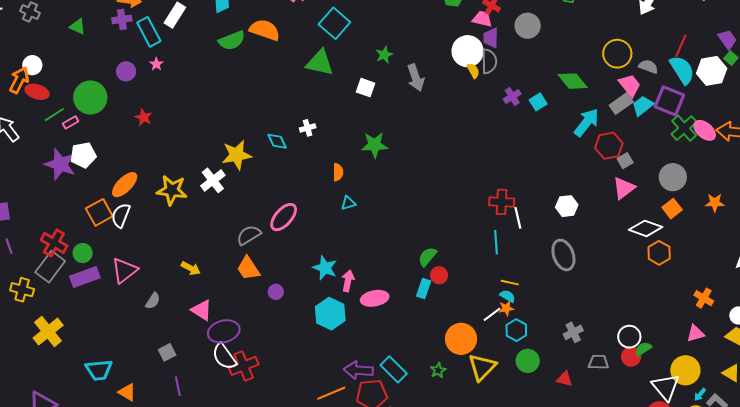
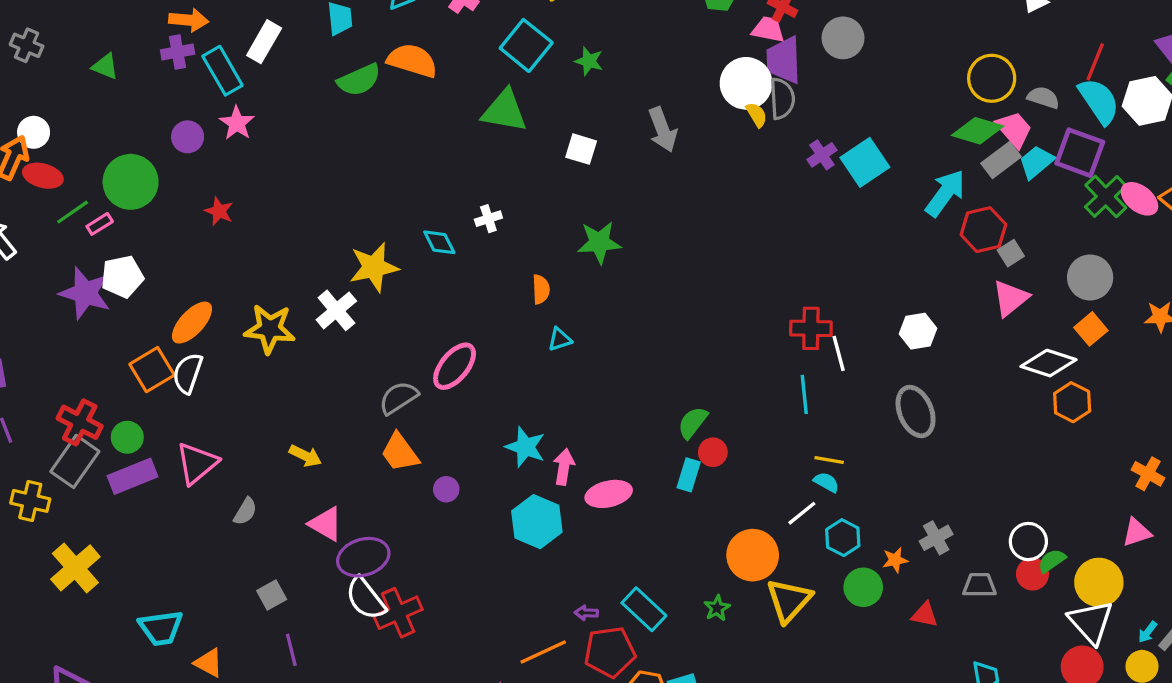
purple trapezoid: (491, 38) -> (784, 60), size x1.4
green star: (384, 55) -> (589, 61), moved, turned -30
pink star: (156, 64) -> (237, 123), size x1.5
green diamond: (573, 81) -> (978, 131), moved, turned -32
cyan square: (538, 102) -> (865, 162), size x1.6
orange star: (506, 308) -> (895, 560), moved
purple arrow: (358, 370) -> (586, 613), size x0.5
yellow circle: (685, 370) -> (1099, 582), moved

